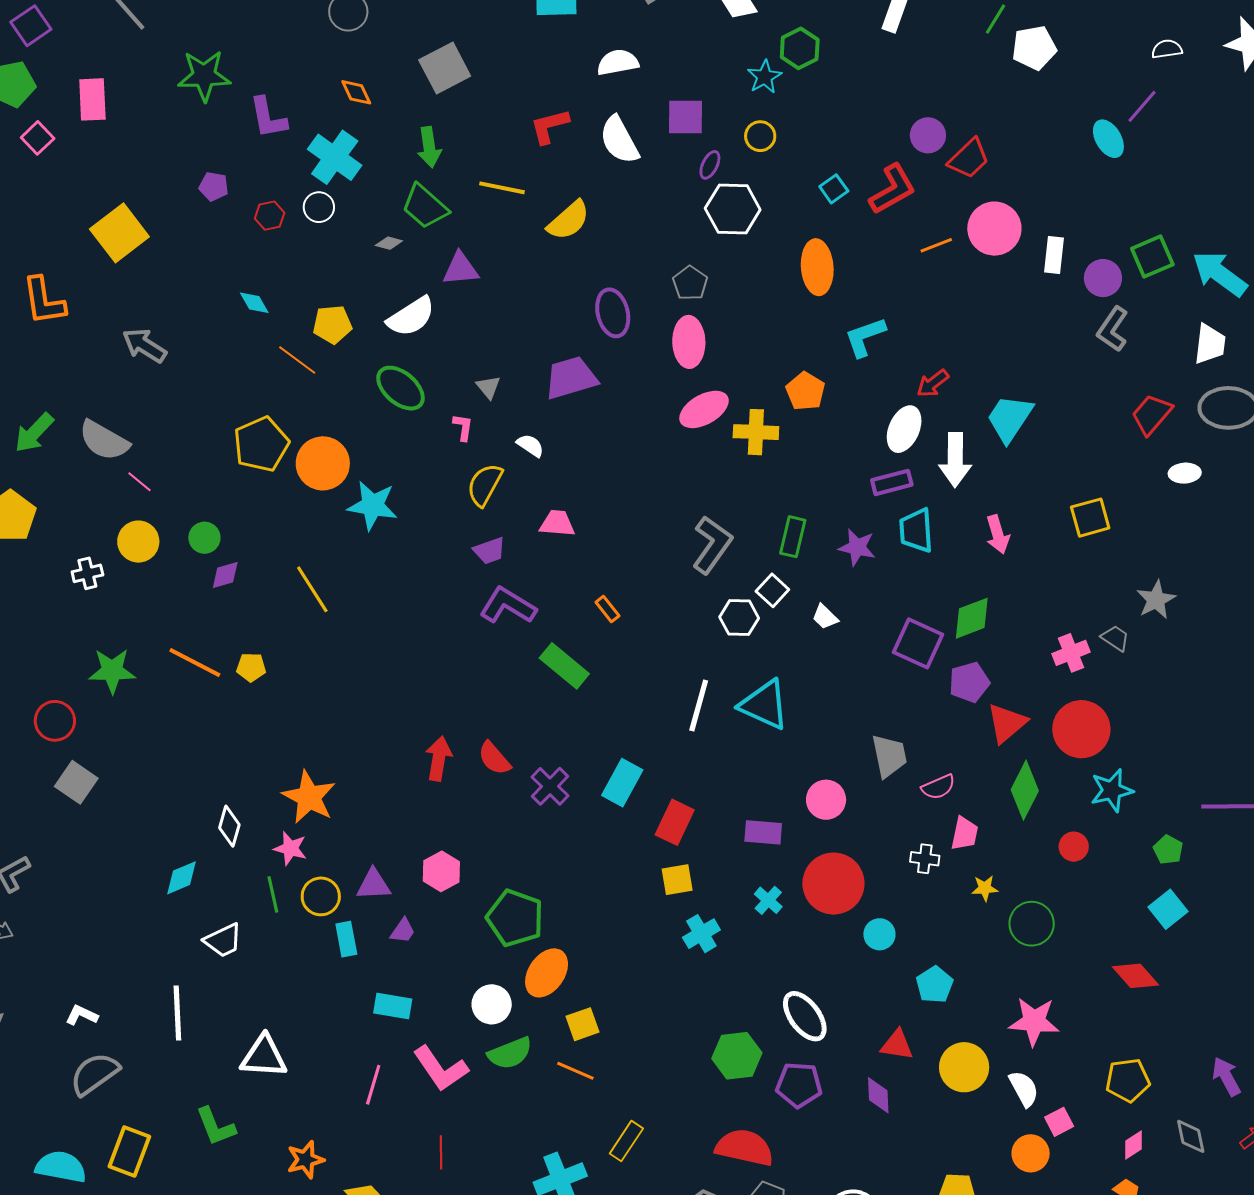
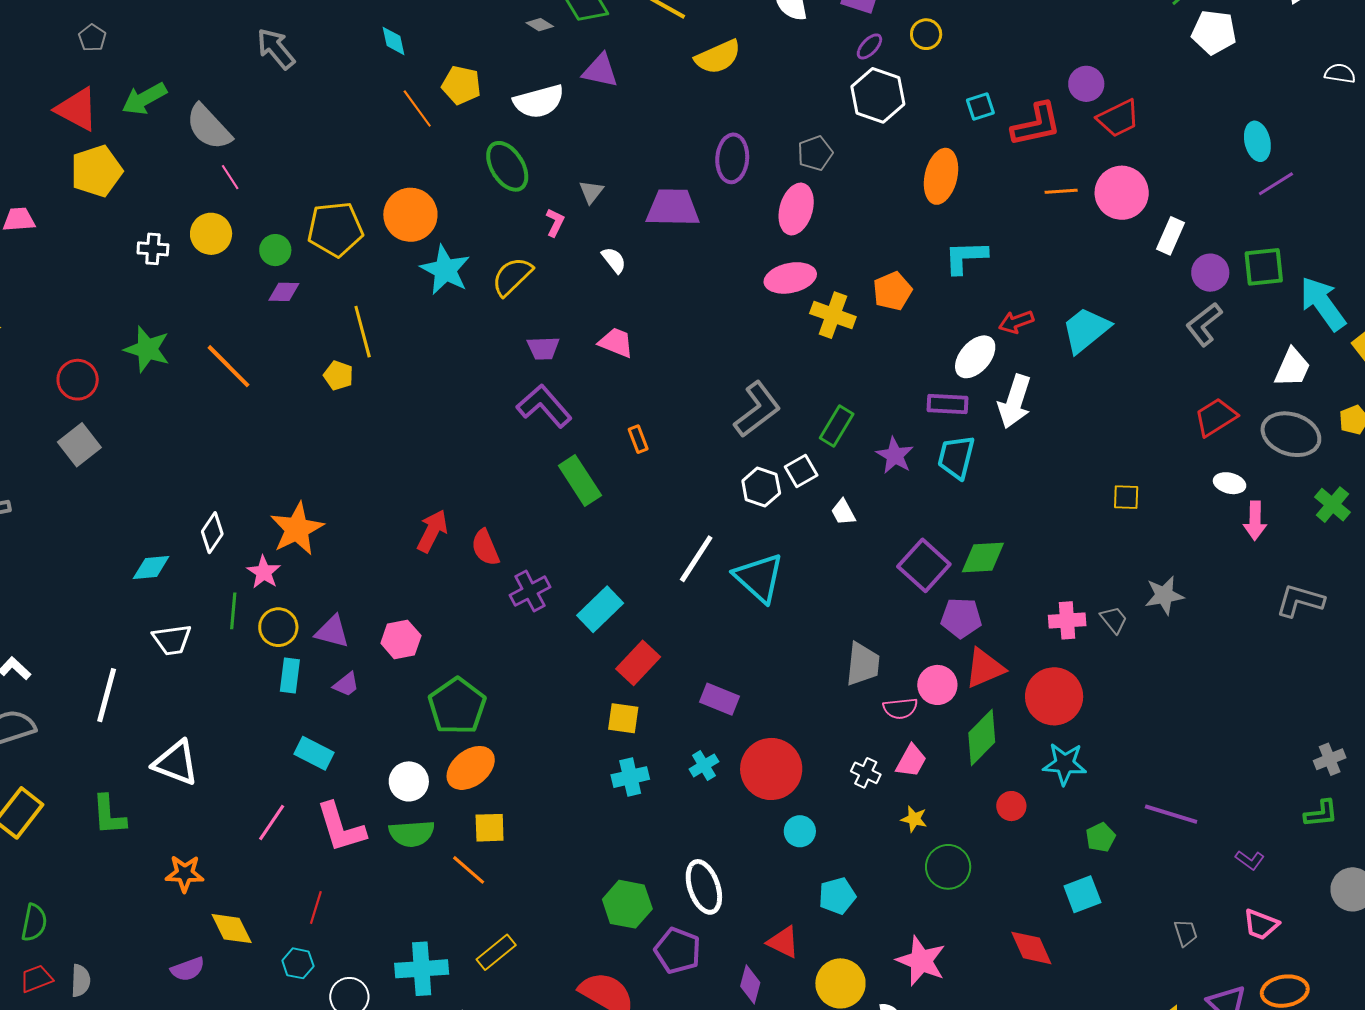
purple line: (1142, 106) -> (1276, 184), moved
cyan trapezoid: (1010, 418) -> (1086, 330), moved
yellow pentagon: (261, 444) -> (335, 229), moved
yellow semicircle: (485, 485) -> (512, 276), moved
yellow square: (1090, 518) -> (1126, 497), size x0.7
pink arrow: (998, 534) -> (1255, 521), moved
yellow pentagon: (251, 667) -> (338, 375), moved
pink circle: (826, 800) -> (937, 685), moved

